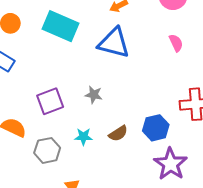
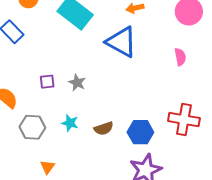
gray star: (94, 95) -> (77, 83), moved
purple square: (50, 101) -> (47, 82), size x0.6

